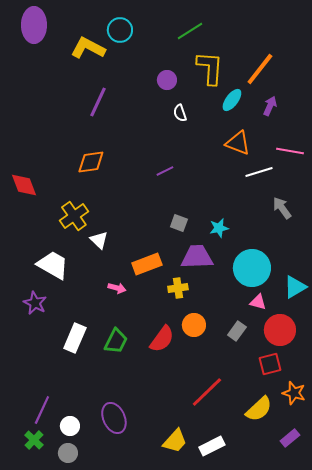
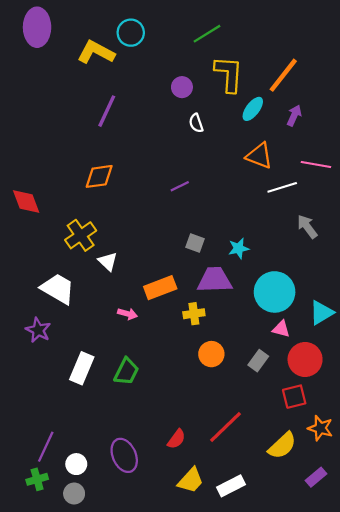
red semicircle: (162, 339) -> (177, 439), moved, size x0.7
green cross: (34, 440) -> (37, 479), turned 30

